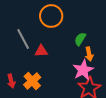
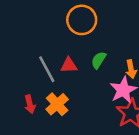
gray line: (23, 39) -> (47, 69), moved
green semicircle: (80, 39) -> (99, 60), moved

